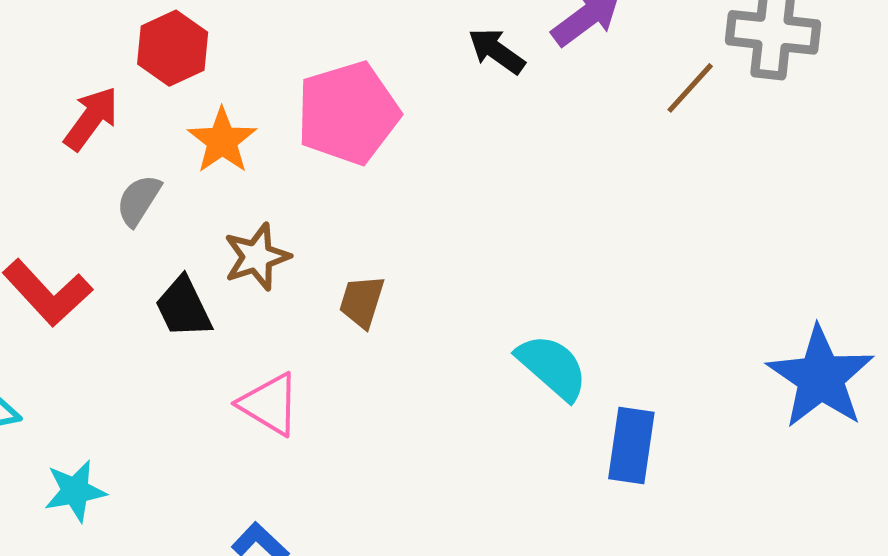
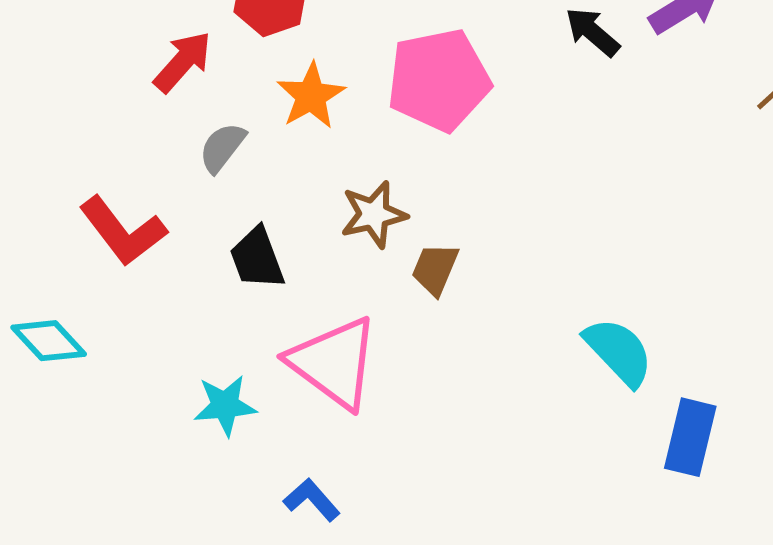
brown star: (257, 257) -> (374, 214), moved
pink triangle: (269, 404) -> (334, 363), size x1.5
cyan star: (75, 491) -> (225, 405), moved

